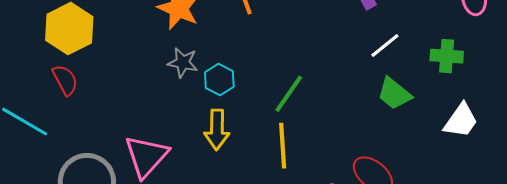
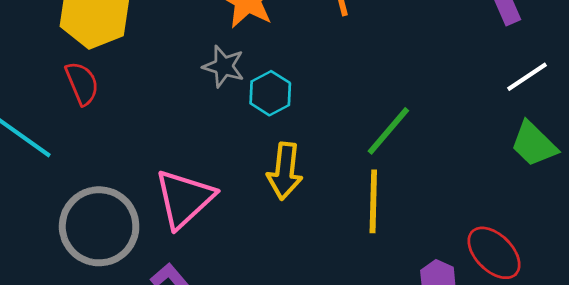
gray star: (183, 62) -> (224, 66), moved
cyan hexagon: (219, 79) -> (270, 93), moved

